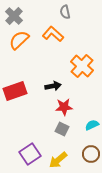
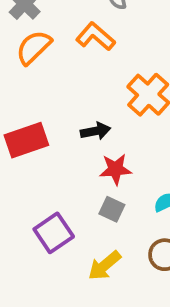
purple square: (30, 154) -> (54, 233), moved

